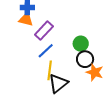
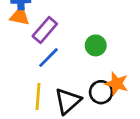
black circle: (85, 59) -> (101, 92), moved
yellow line: (50, 70) -> (38, 96), moved

